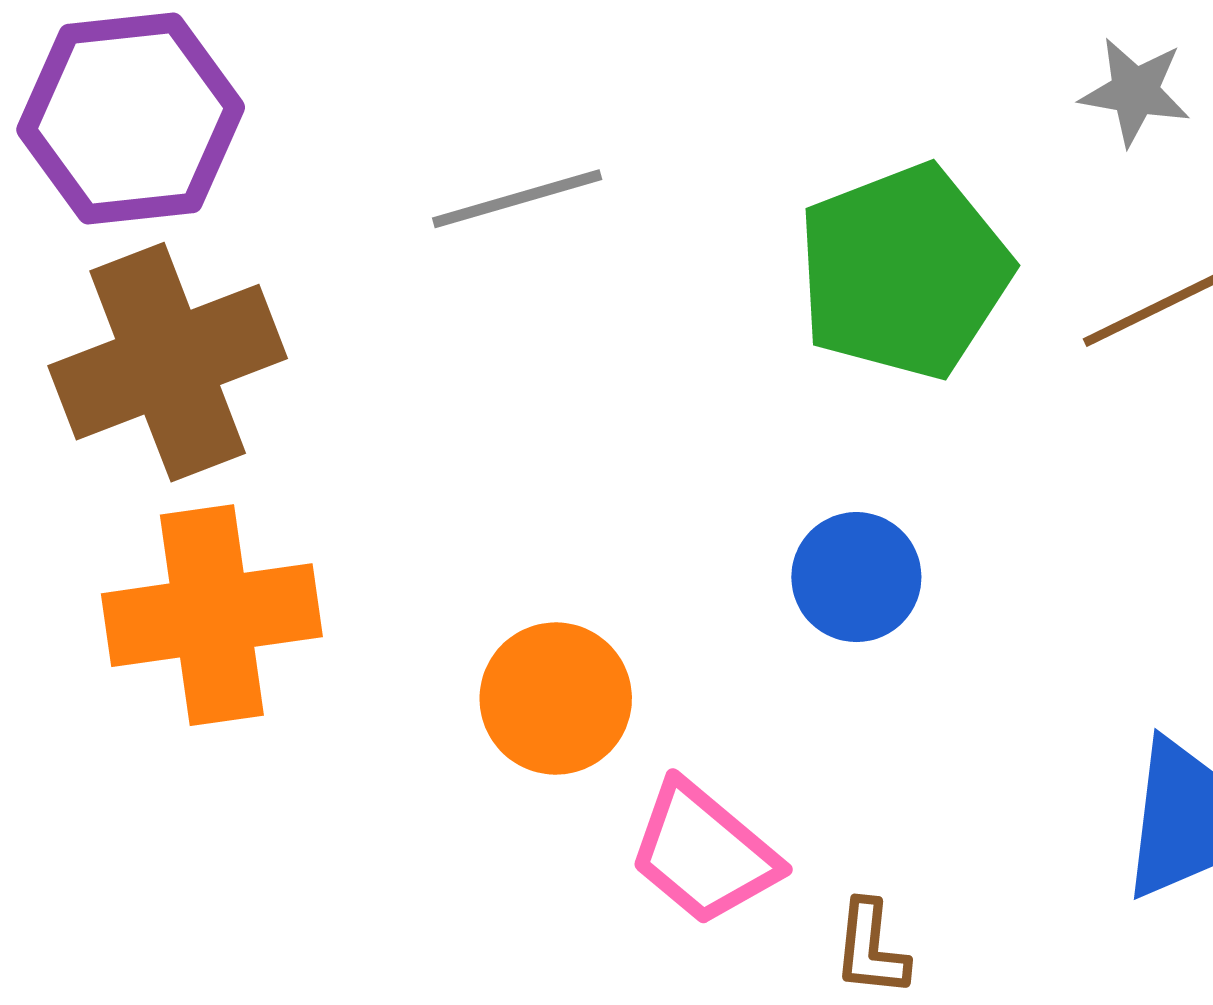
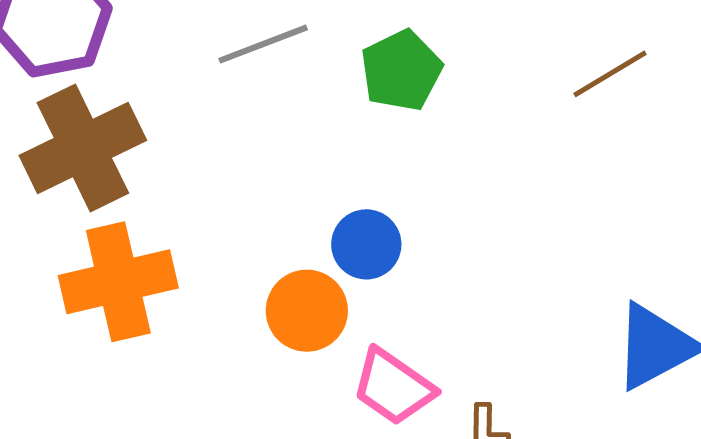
green pentagon: (904, 272) -> (401, 71), moved, size x0.7
blue circle: (856, 577) -> (366, 244), moved

